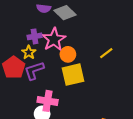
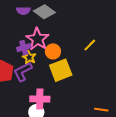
purple cross: (35, 36) -> (24, 48), moved
yellow star: (29, 52) -> (29, 57), moved

